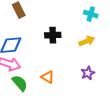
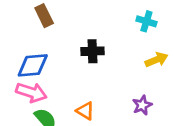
yellow arrow: (87, 41) -> (156, 60), moved

